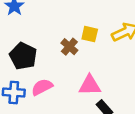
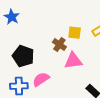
pink triangle: (90, 85) -> (73, 61), moved

